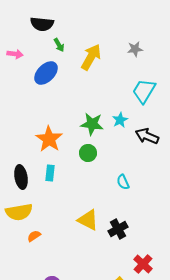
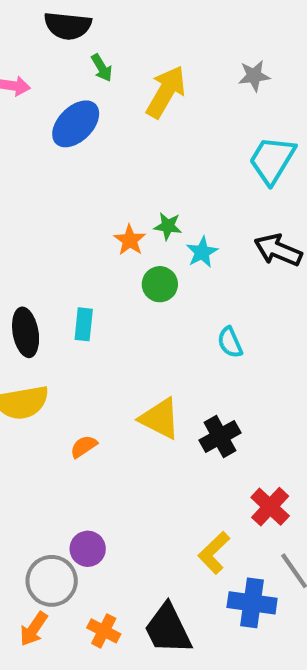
cyan star: (120, 120) -> (202, 252), moved
green star: (92, 124) -> (168, 226), size x0.6
orange star: (49, 139) -> (130, 240), moved, size x0.6
orange semicircle: (34, 236) -> (84, 447), moved

